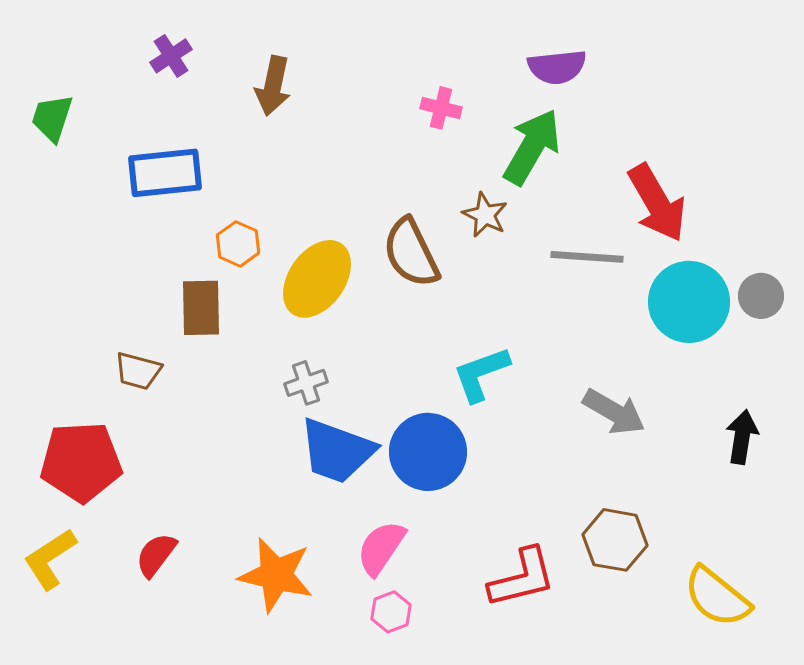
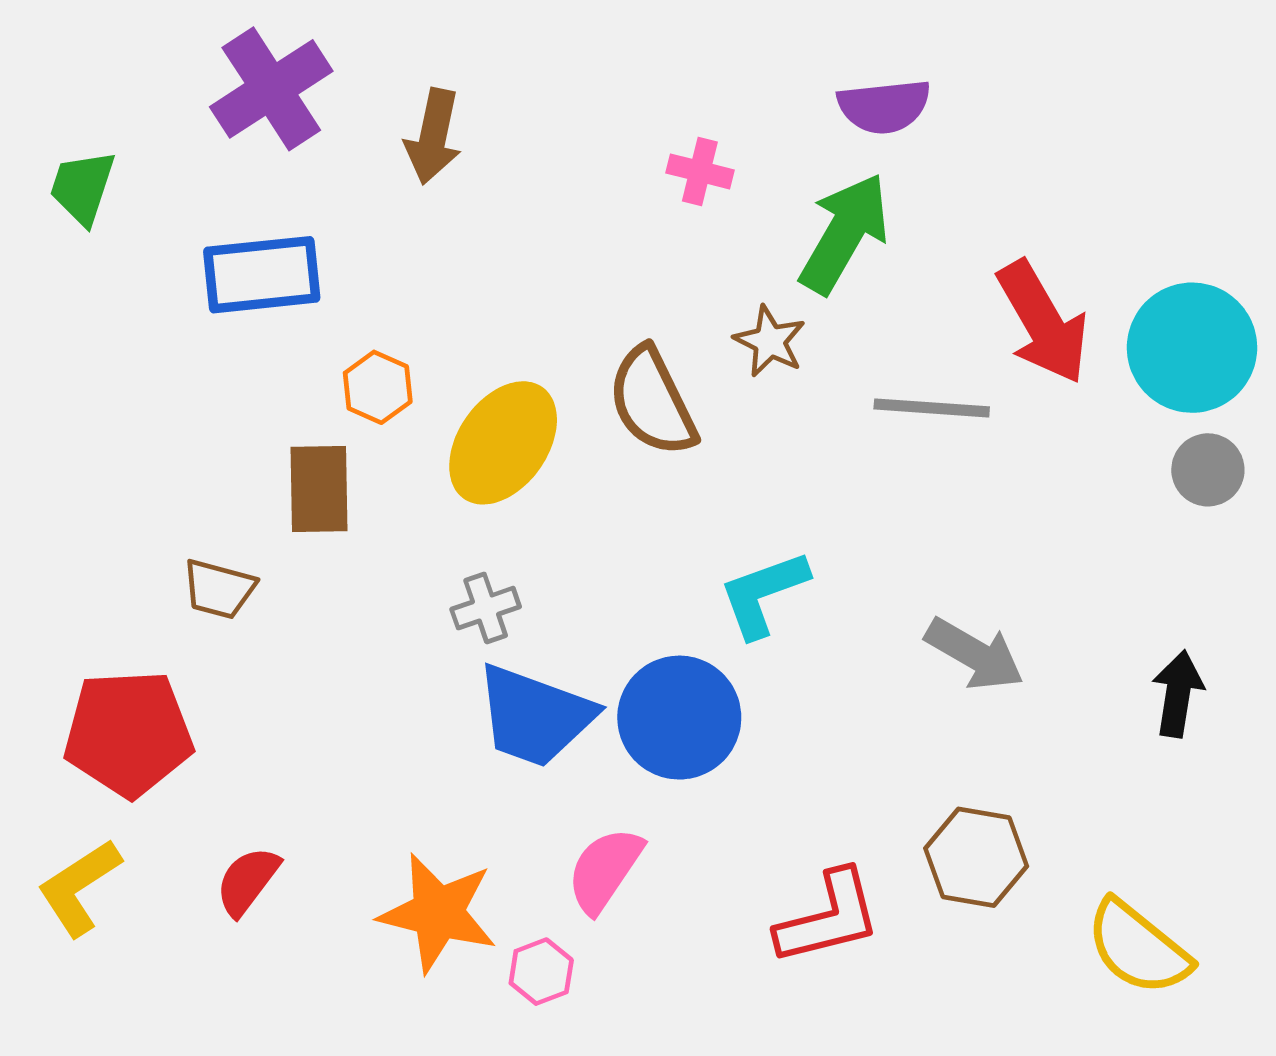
purple cross: (171, 56) -> (271, 89), size x1.8
cyan circle: (689, 302) -> (1192, 348), moved
pink hexagon: (391, 612) -> (541, 972), moved

